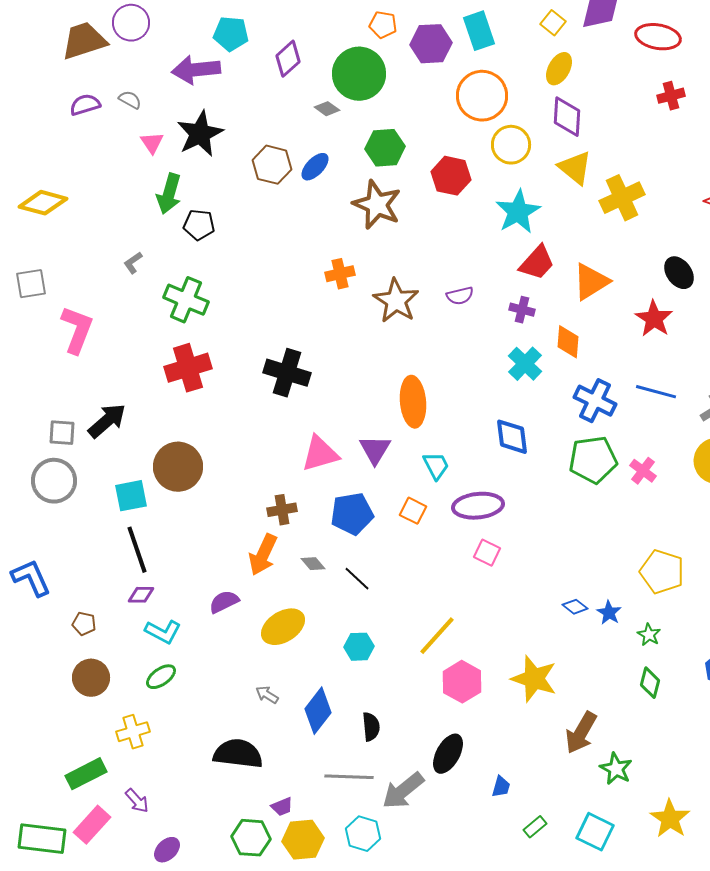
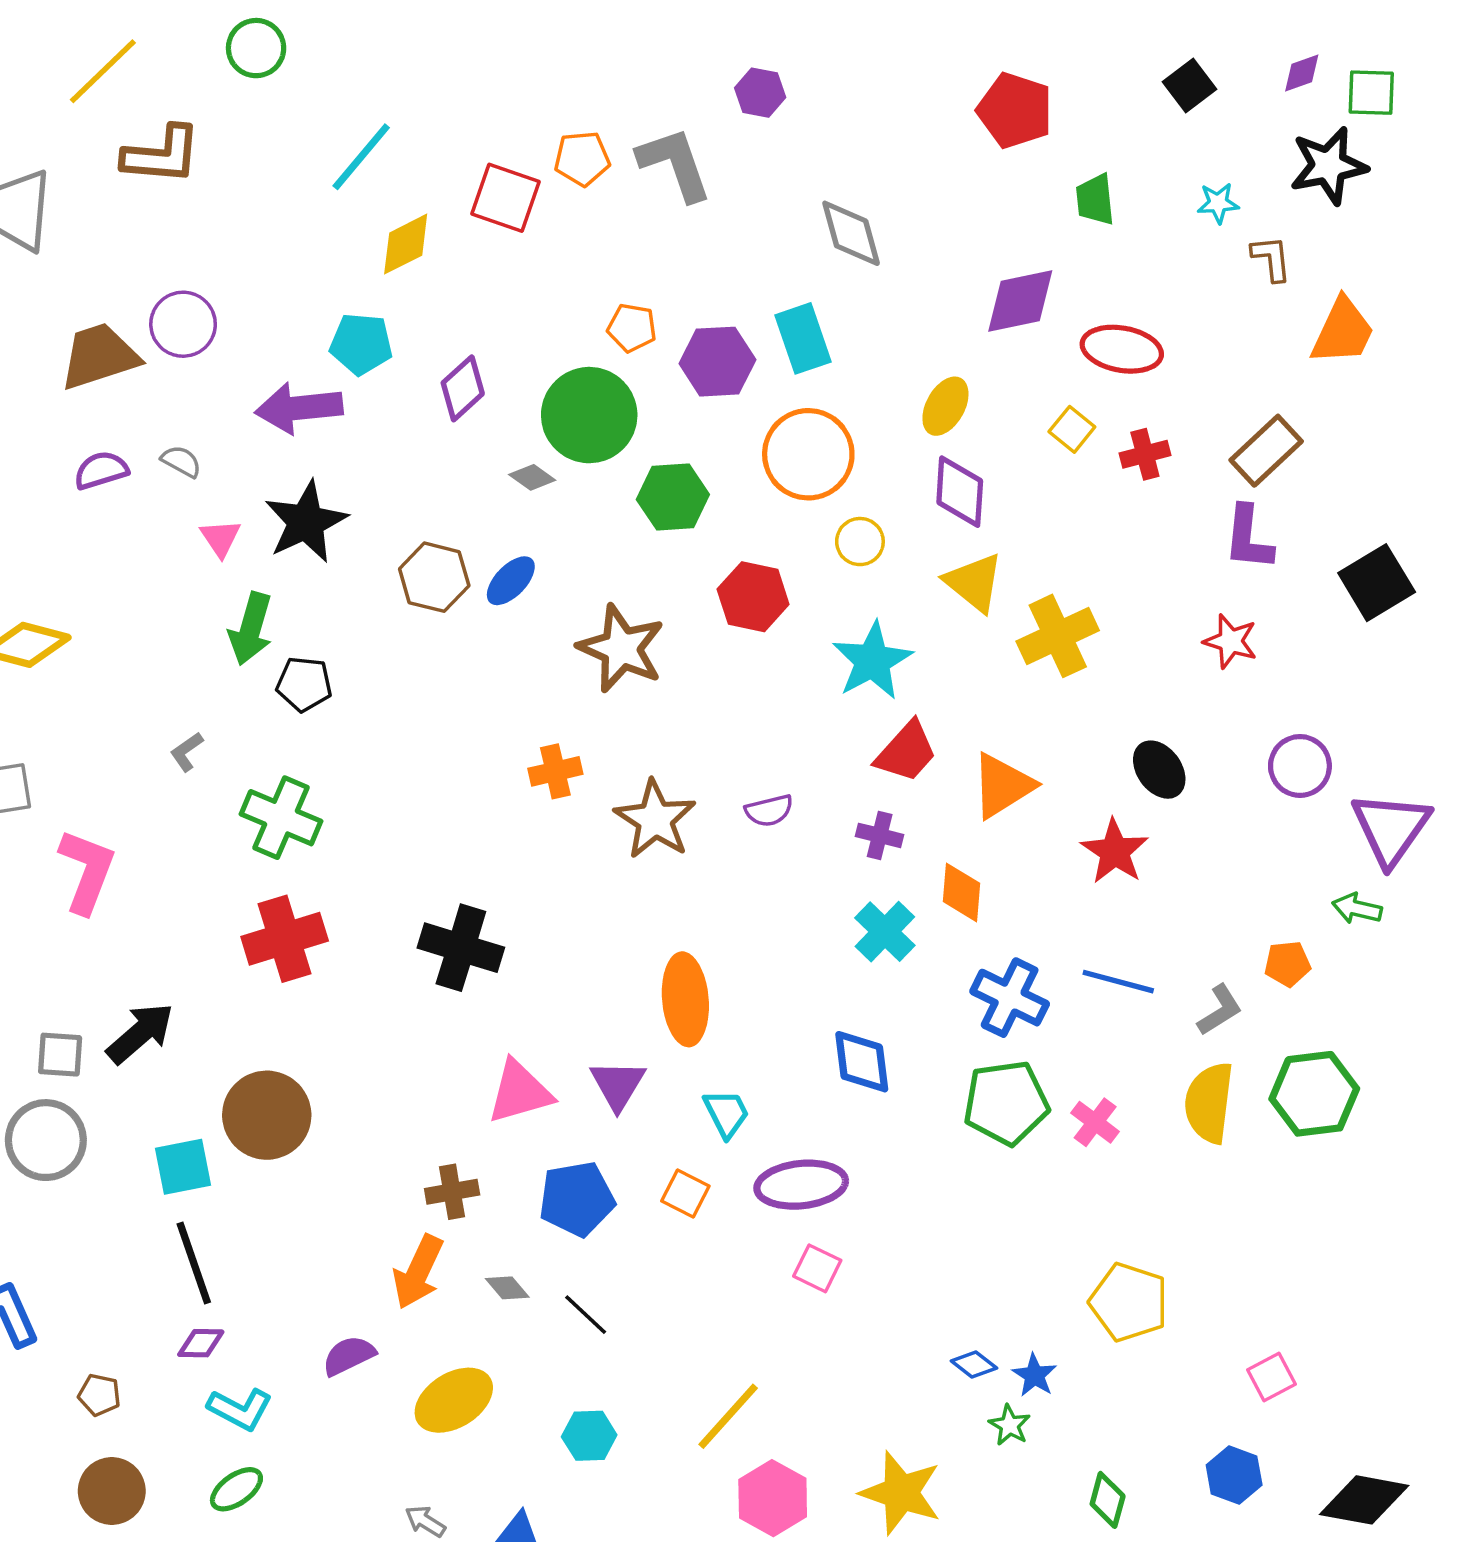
yellow square: (553, 23) -> (1072, 429), moved
yellow circle: (511, 145) -> (860, 542), size x0.7
green hexagon: (385, 148) -> (673, 497), moved
green star: (649, 635) -> (1010, 1425), moved

